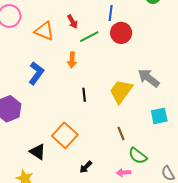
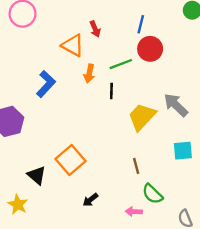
orange triangle: (44, 31) -> (73, 45), moved
green line: (89, 37) -> (121, 64), moved
black line: (84, 95) -> (111, 91), moved

